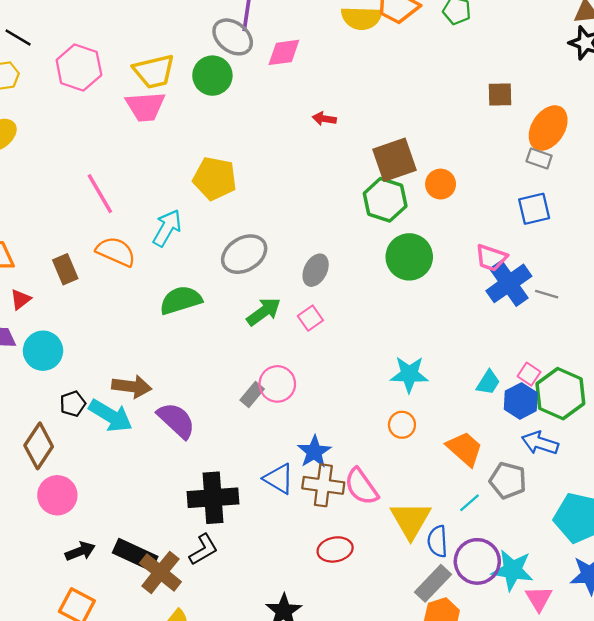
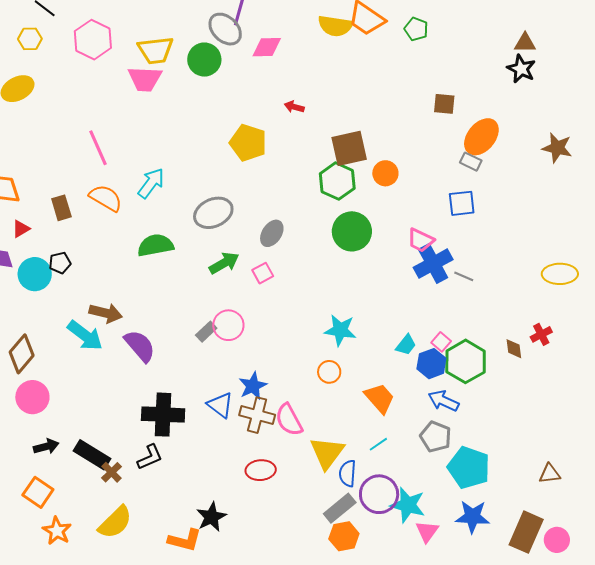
yellow pentagon: (215, 179) -> (248, 143), moved
black pentagon: (73, 404) -> (60, 263), moved
gray pentagon: (508, 480) -> (436, 437), moved
brown cross: (160, 572) -> (112, 472), size x0.6

